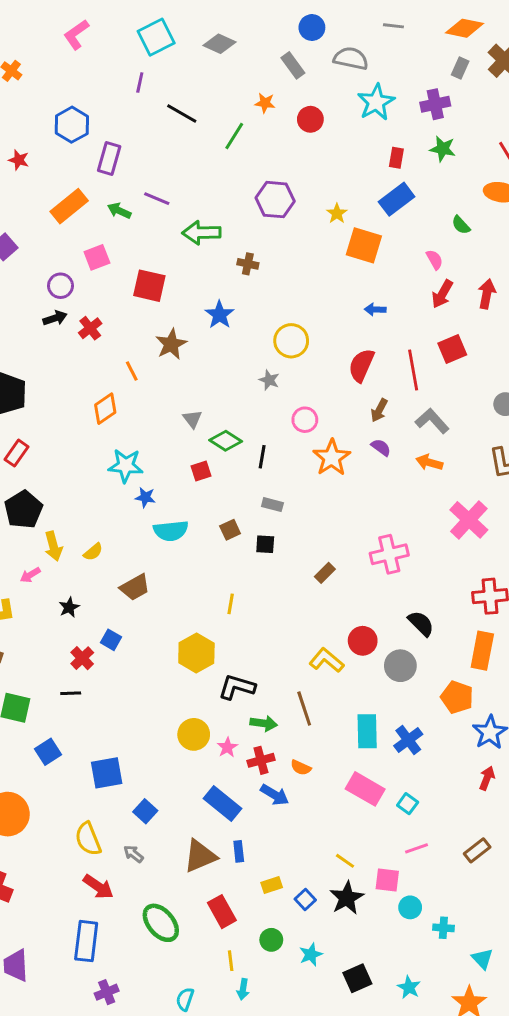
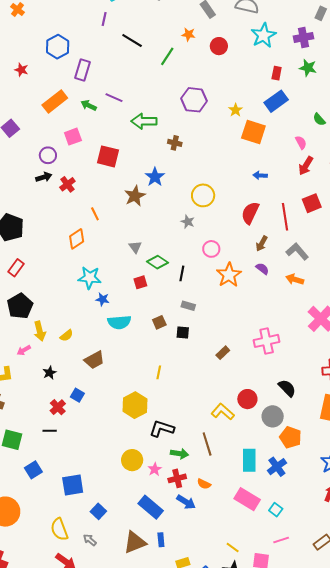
brown star: (171, 344) -> (135, 196), moved
orange pentagon: (457, 697) -> (291, 437), moved

